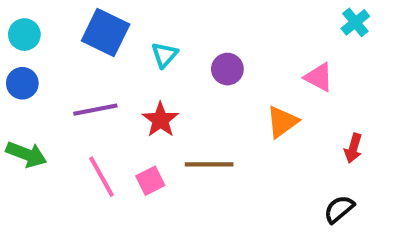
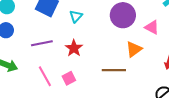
purple circle: (227, 69) -> (123, 15), moved, size x1.6
brown line: (209, 164) -> (114, 70), moved

